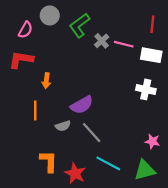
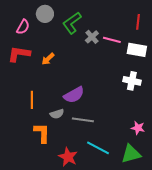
orange arrow: (46, 81) -> (48, 59), moved, turned 40
gray line: (92, 133) -> (83, 120), turned -40
orange L-shape: (49, 161) -> (42, 133), moved

